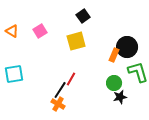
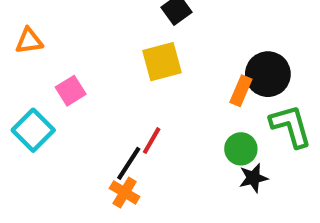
orange triangle: (12, 31) -> (29, 41), turned -40
pink square: (40, 31) -> (71, 91), moved
cyan square: (14, 74) -> (33, 130), turned -36

